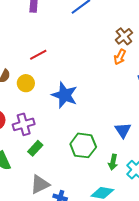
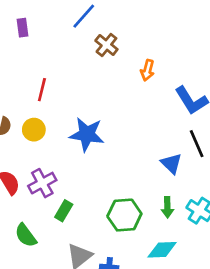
brown cross: (124, 36) -> (106, 45), moved
red line: (38, 55) -> (42, 90), turned -36
green hexagon: (83, 145) -> (124, 215), moved

